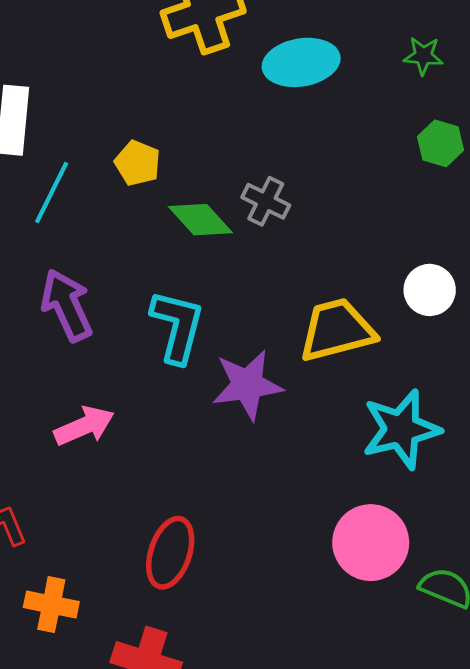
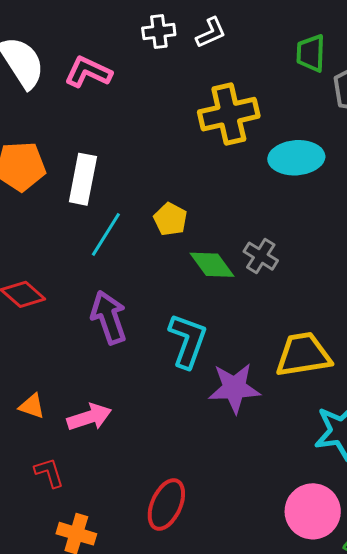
pink arrow: (84, 426) -> (89, 417), moved

